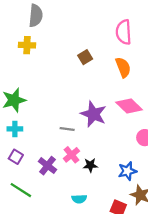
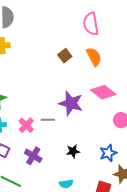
brown square: (85, 57) -> (65, 56), moved
pink cross: (71, 155) -> (26, 125), moved

